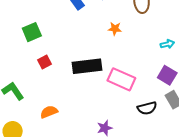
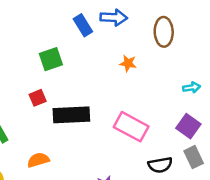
green square: (32, 32) -> (51, 59), moved
black rectangle: (87, 66) -> (71, 115), moved

